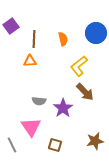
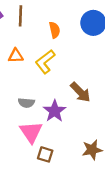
brown line: (34, 39) -> (20, 16), moved
yellow L-shape: (79, 66) -> (45, 62), moved
pink triangle: (31, 127) -> (31, 132), moved

